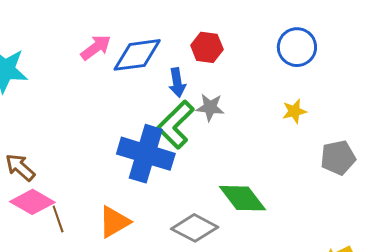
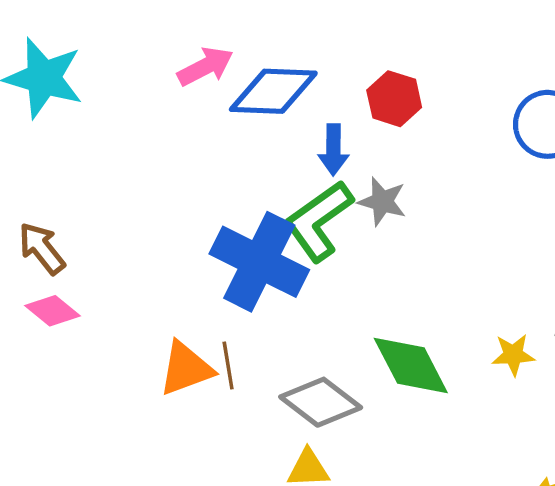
yellow star: (294, 111) -> (513, 355), moved
pink diamond: (32, 202) -> (53, 311), size x0.7
brown line: (58, 219) -> (228, 365), moved

